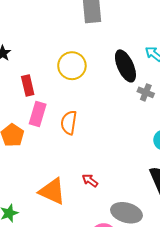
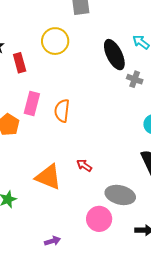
yellow circle: (72, 66) -> (55, 41), moved
red rectangle: (28, 86) -> (20, 63), moved

